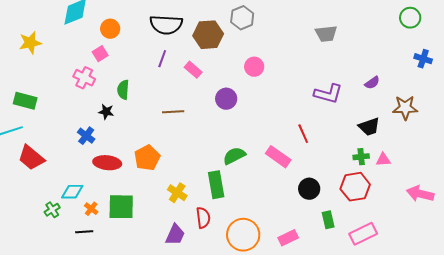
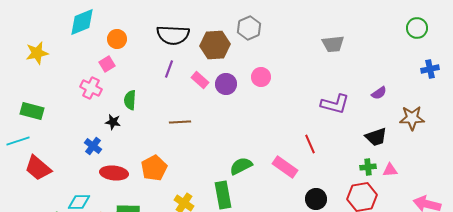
blue cross: (423, 59) -> (430, 69), turned -30
purple circle: (226, 99) -> (226, 84), moved

